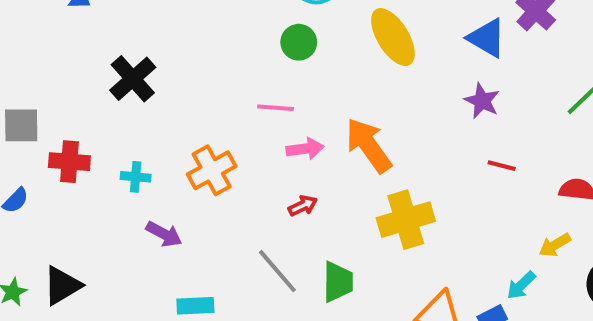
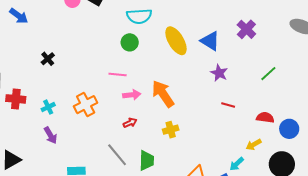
blue triangle: (487, 38) -> (210, 41), moved
black cross: (133, 79) -> (48, 59), size x0.6
cyan cross: (136, 177) -> (48, 107), turned -32
yellow cross: (406, 220) -> (171, 130), moved, size x0.6
purple arrow: (164, 234) -> (51, 135), moved, turned 30

